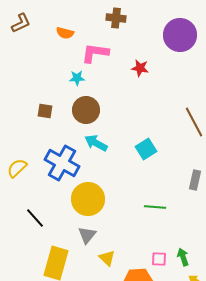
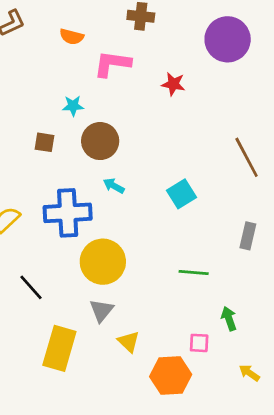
cyan star: (77, 78) -> (73, 106), moved
cyan arrow: (96, 143) -> (114, 186), size x0.7
blue cross: (62, 163) -> (68, 213), turned -32
green arrow: (183, 257) -> (229, 319), moved

